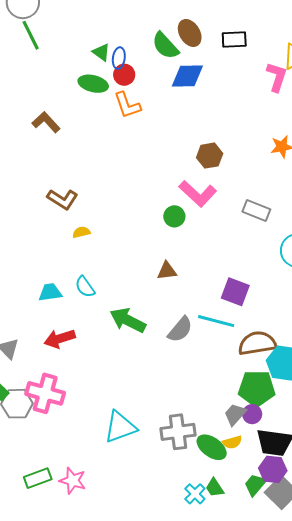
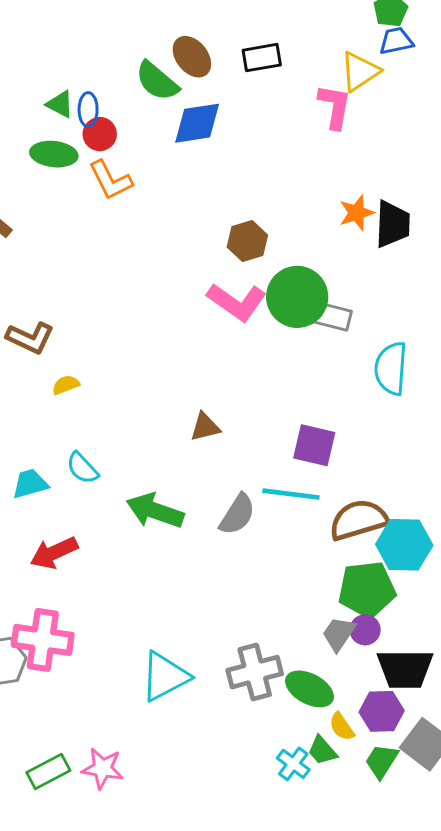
green circle: (174, 216) -> (297, 297), moved, size x1.8
yellow semicircle: (232, 442) -> (342, 727), moved, turned 78
purple hexagon: (273, 469) -> (382, 711), moved
green trapezoid: (255, 485) -> (382, 761), moved

